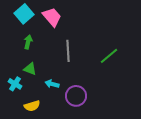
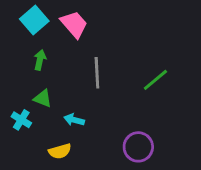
purple circle: (76, 96) -> (138, 147), moved
yellow semicircle: (32, 106) -> (60, 151), moved

